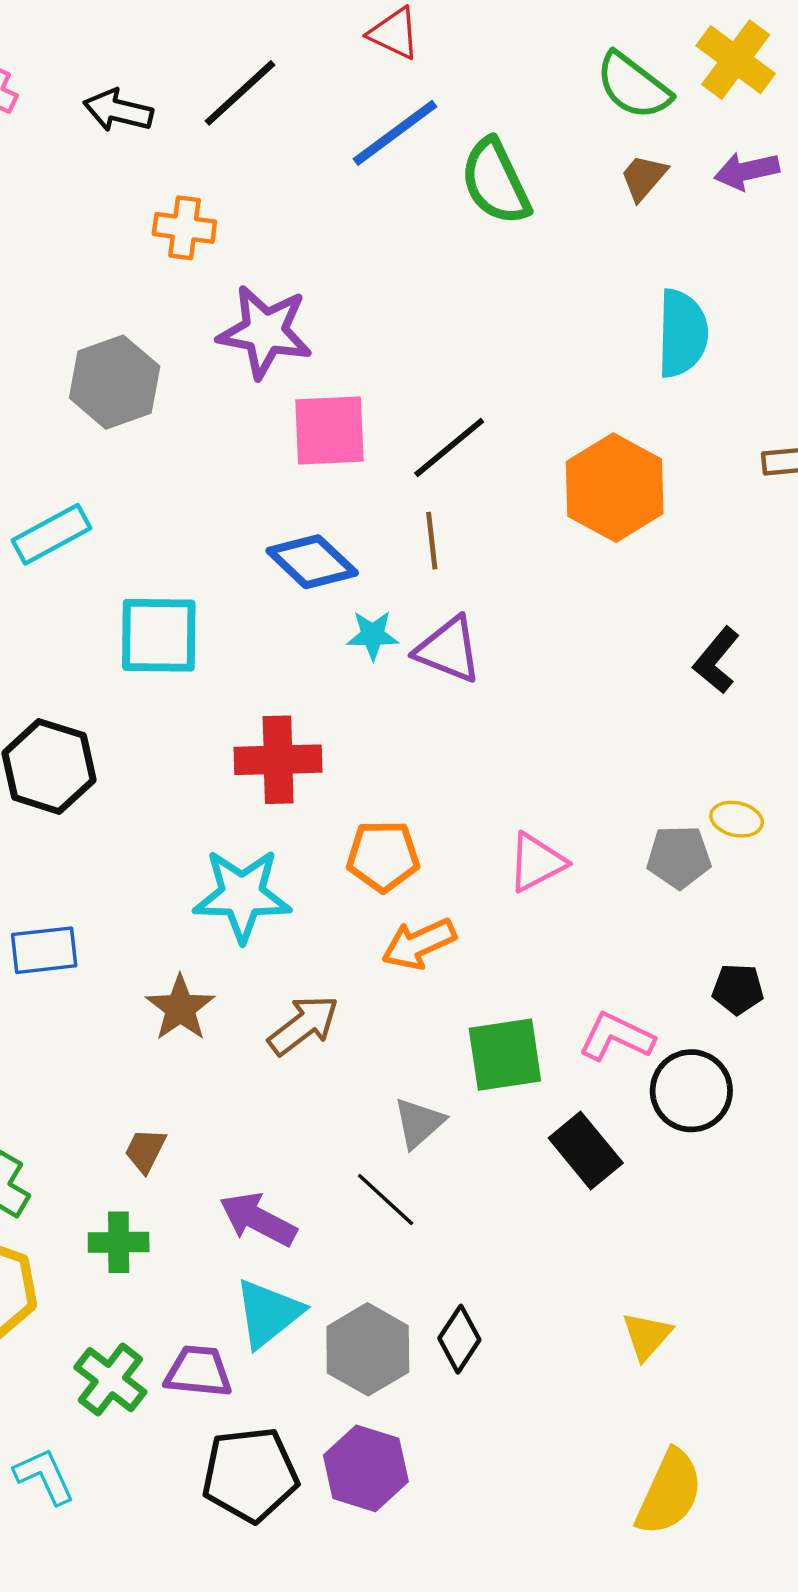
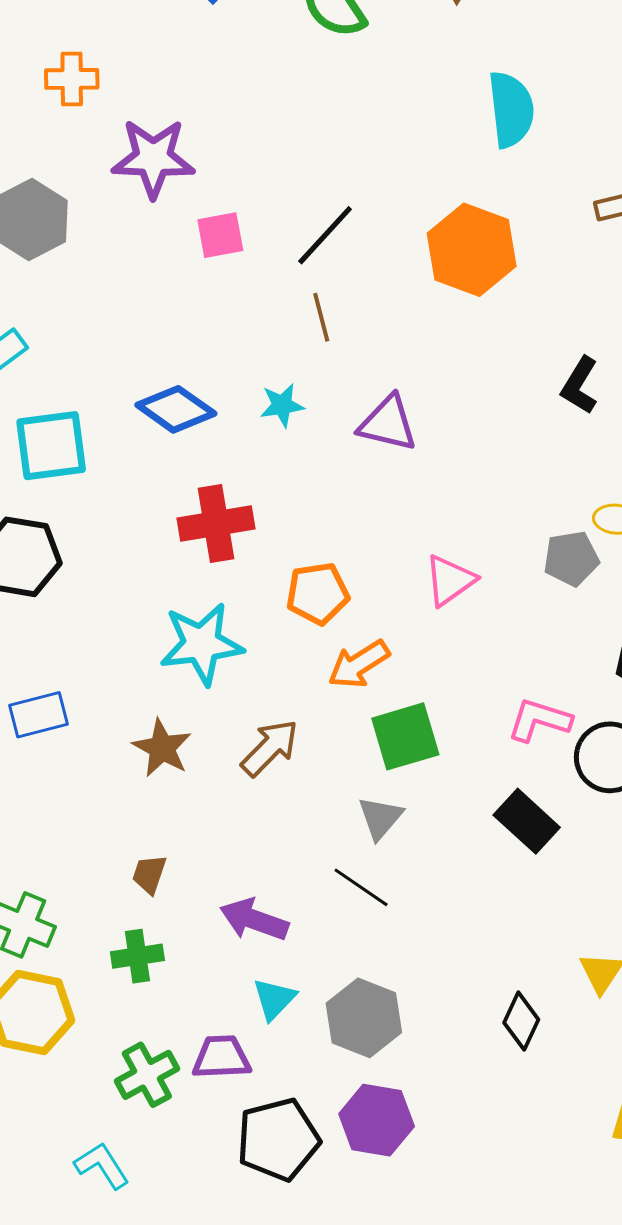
pink square: (329, 430) -> (220, 235), size x0.7
blue diamond: (312, 562) -> (176, 409), moved
cyan square: (159, 635) -> (51, 446), moved
purple triangle: (449, 650) -> (388, 423), moved
green square: (505, 1055) -> (405, 736), moved
cyan triangle: (268, 1313) -> (274, 999), size x0.7
black diamond: (459, 1339) -> (521, 1021), moved
green cross: (110, 1380) -> (147, 1075), turned 32

